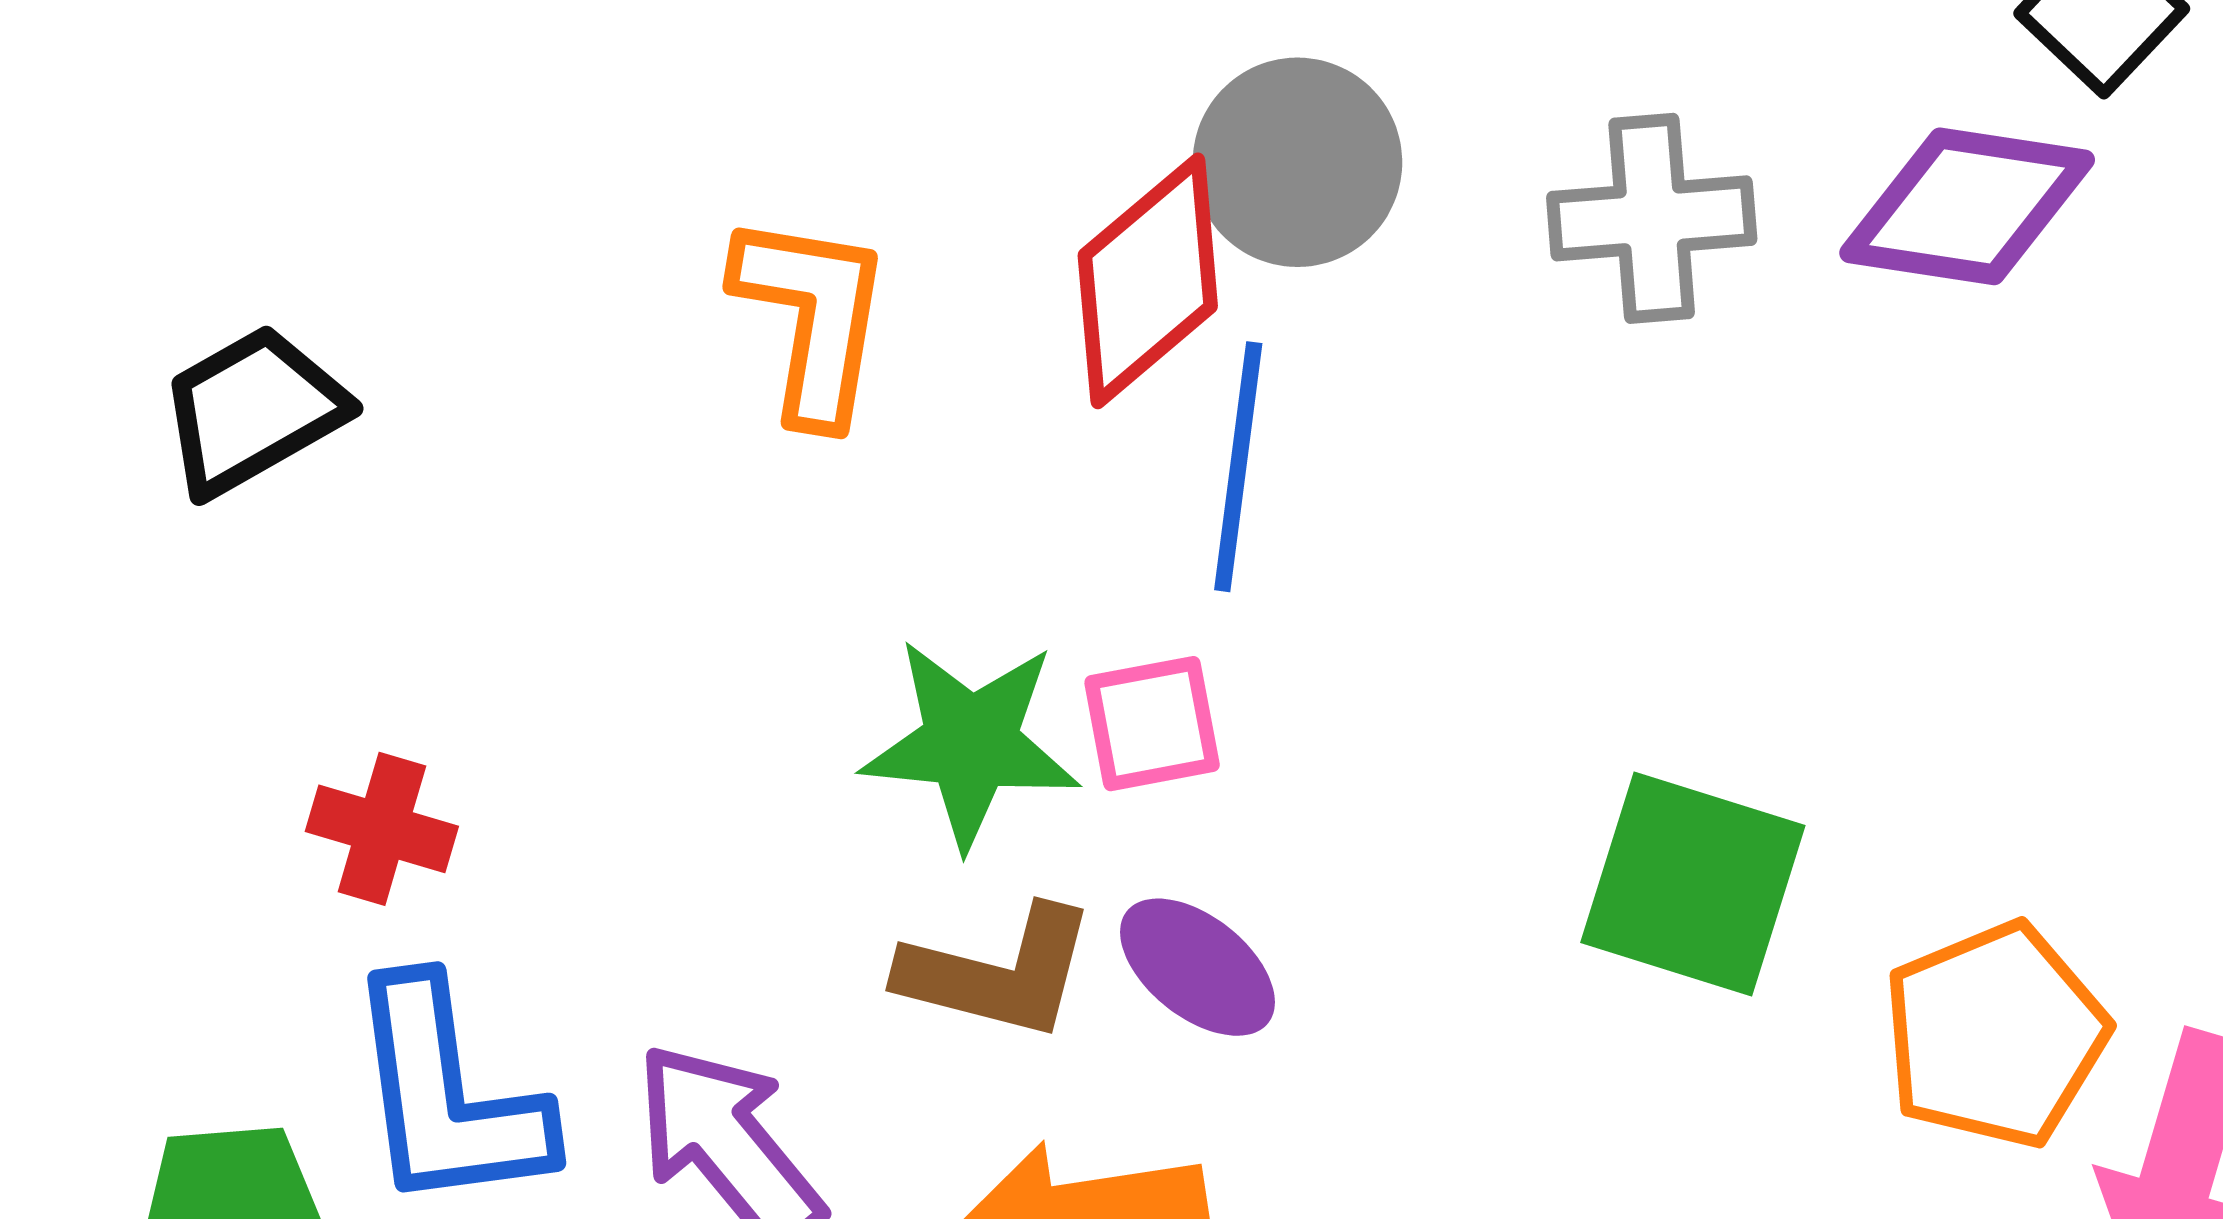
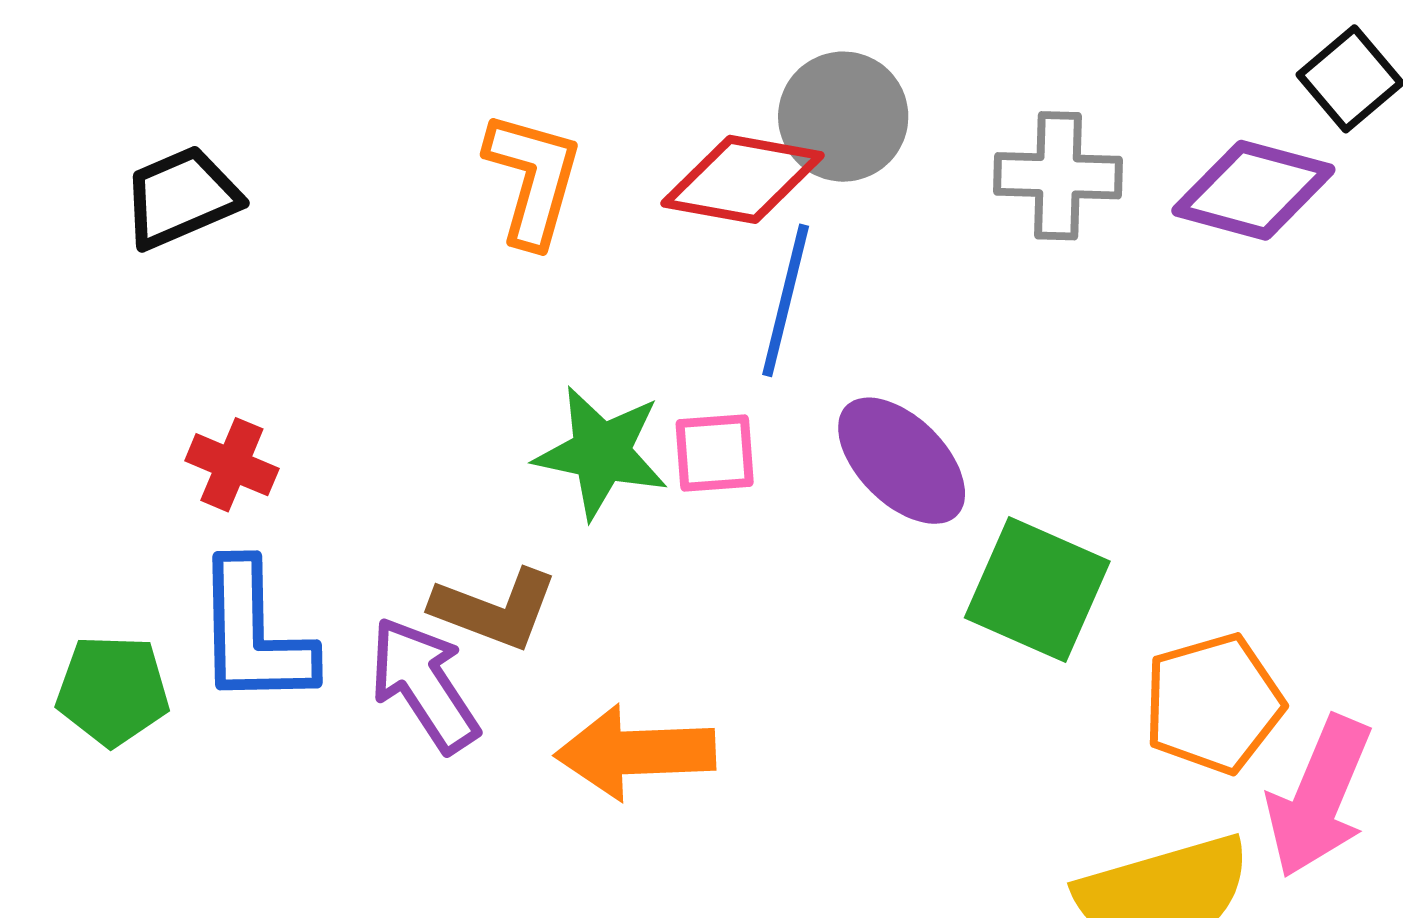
red diamond: (1148, 281) -> (743, 179), turned 44
purple ellipse: (1198, 967) -> (902, 461), moved, size x1.4
brown L-shape: (998, 973) -> (495, 609), moved

